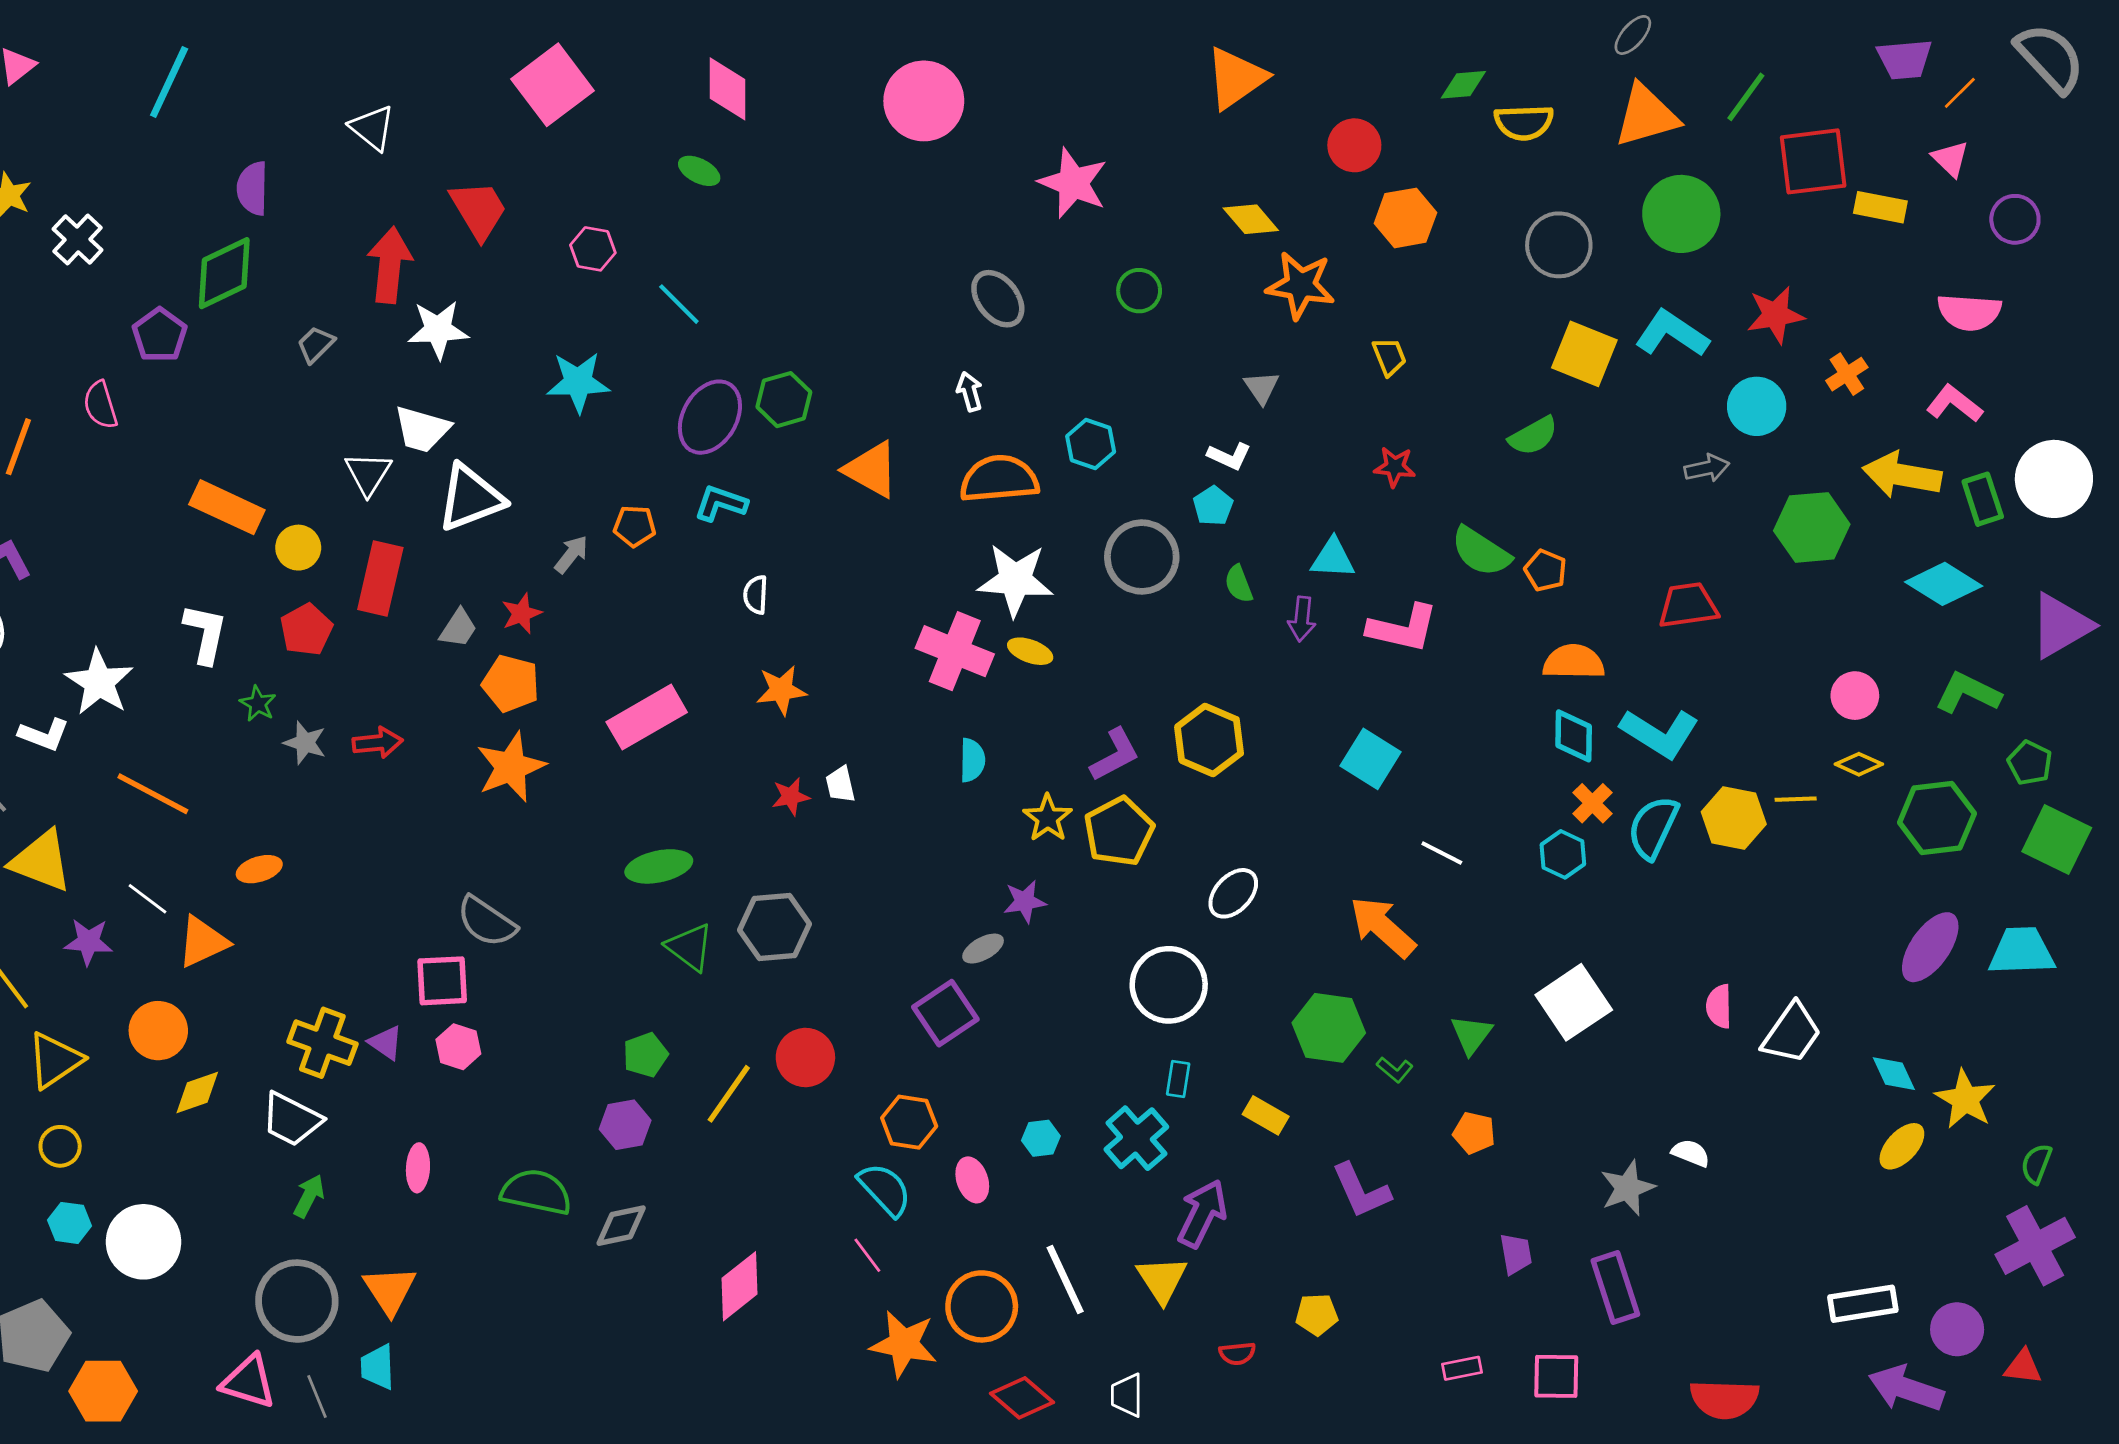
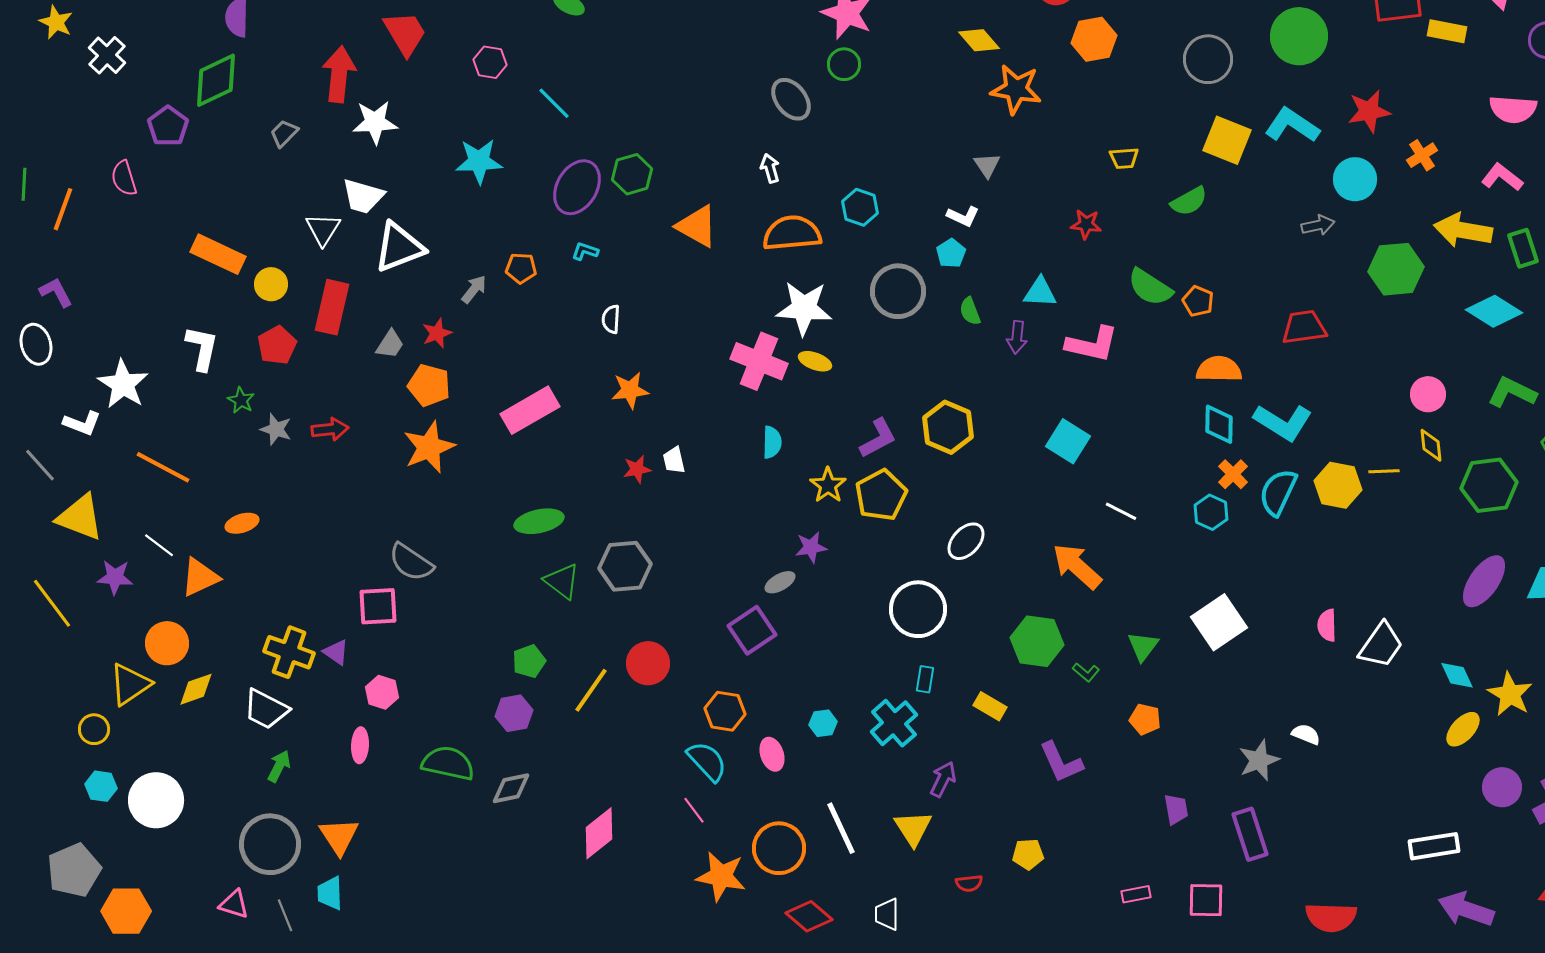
green circle: (1139, 291) -> (844, 64), moved
yellow trapezoid: (1389, 357) -> (1124, 158), moved, turned 108
cyan L-shape: (721, 503) -> (585, 251), size x0.7
yellow diamond: (1859, 764) -> (1431, 445), turned 60
pink hexagon: (458, 1047) -> (382, 692), moved
yellow triangle: (55, 1060) -> (130, 684), moved
purple arrow: (1202, 1214) -> (943, 779), size x0.7
purple circle: (1957, 1329) -> (1502, 787), moved
pink triangle: (248, 1382) -> (234, 904), size x0.7

